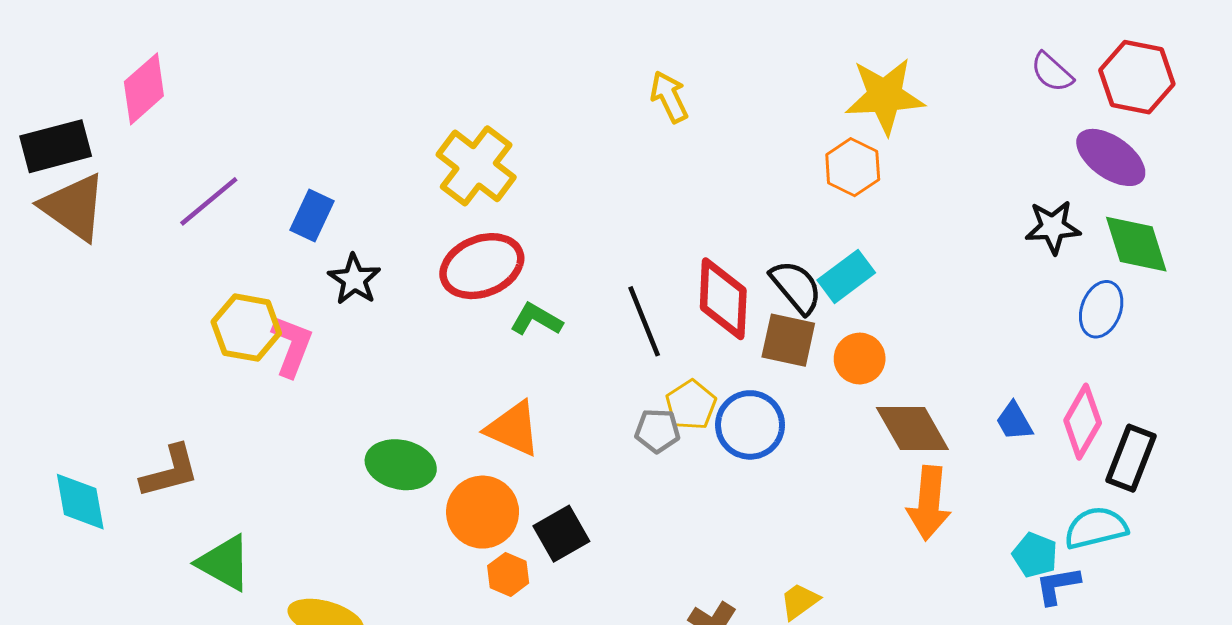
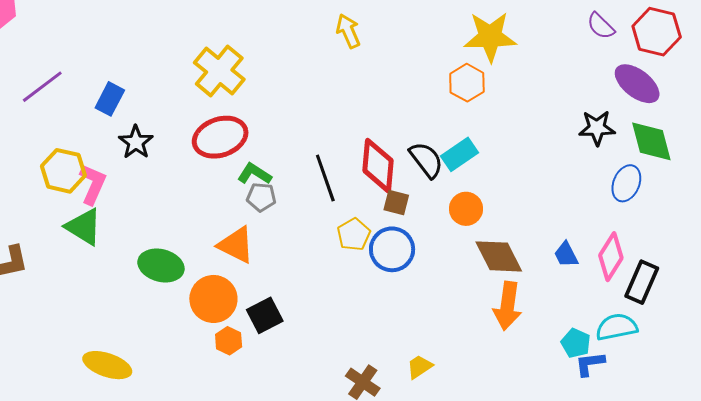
brown square: (788, 340) -> (396, 202), moved, size x0.7
gray pentagon: (657, 431) -> (261, 197), moved
green triangle: (224, 563) -> (84, 227), moved

